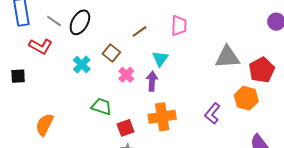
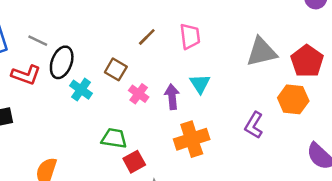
black ellipse: (80, 22) -> (62, 62), moved
pink trapezoid: (179, 26) -> (190, 36), moved
cyan triangle: (160, 59) -> (200, 84), moved
red square: (125, 128) -> (134, 162), moved

